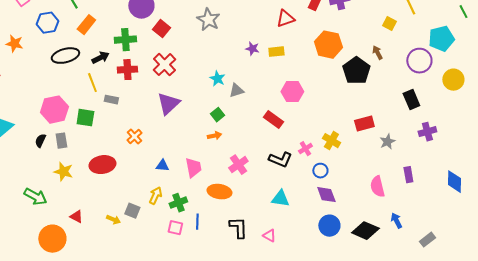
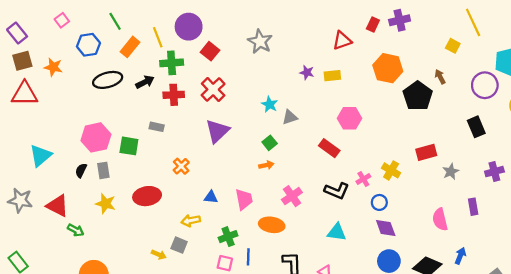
yellow line: (92, 83) -> (158, 37), moved
purple cross: (427, 132) -> (494, 172), moved
yellow arrow: (155, 196) -> (191, 221), moved, turned -126
green arrow: (35, 197) -> (76, 230), size x0.7
red triangle: (76, 217) -> (58, 206), moved, size x1.6
blue arrow: (396, 221) -> (460, 256), turned 49

